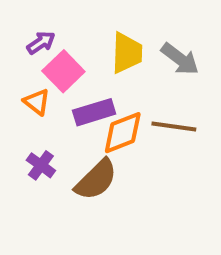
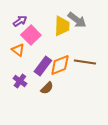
gray arrow: (180, 59) -> (77, 20), moved
purple rectangle: (94, 112) -> (43, 66), moved, turned -36
brown semicircle: (96, 180) -> (47, 88), size x0.6

